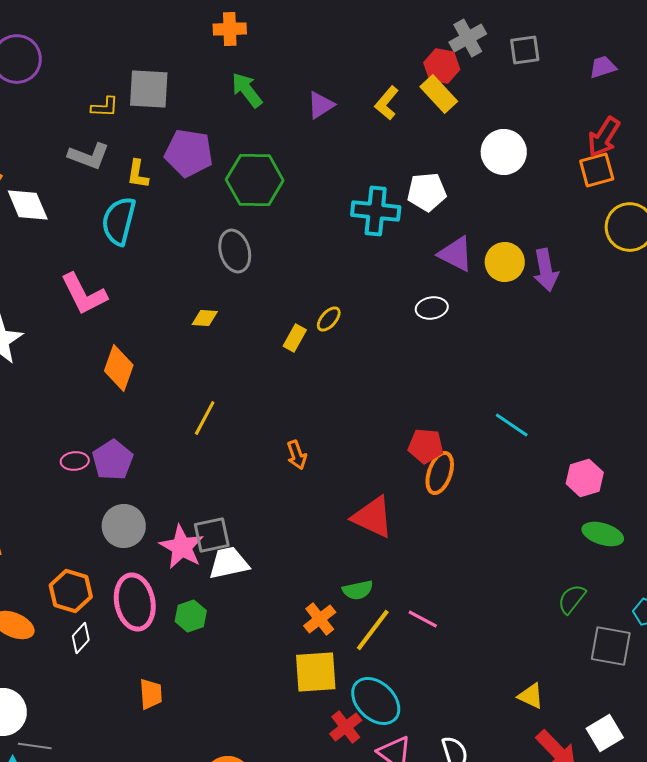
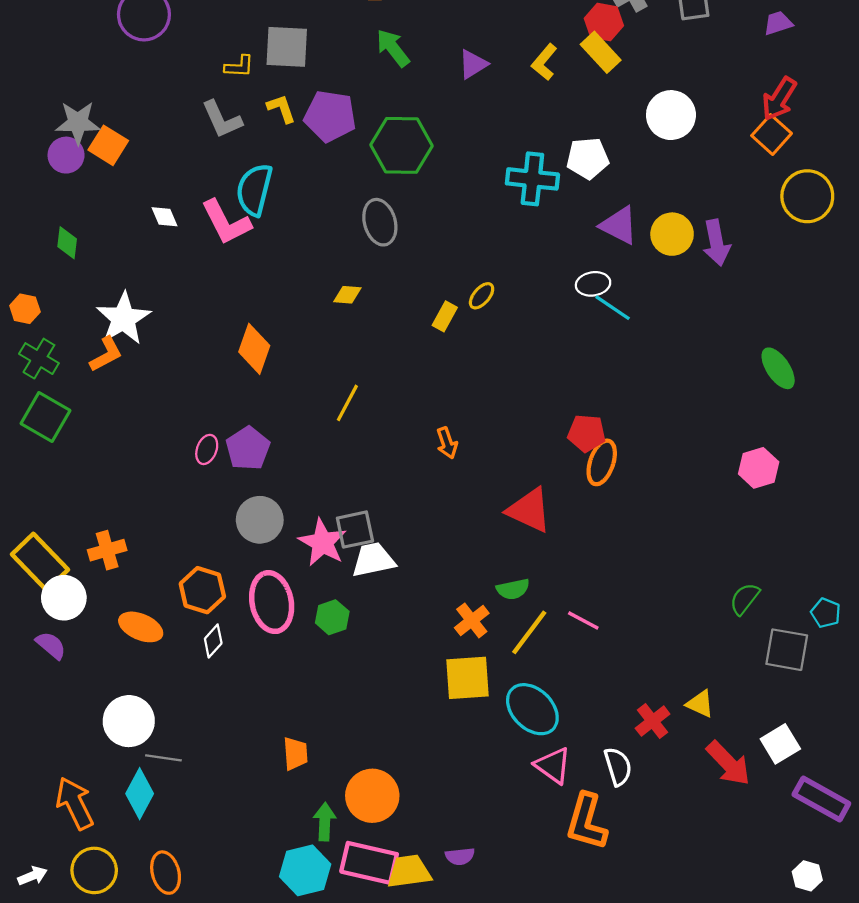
gray L-shape: (89, 156) -> (222, 119), turned 45
orange square: (597, 170) -> (772, 135), turned -33
yellow L-shape: (138, 174) -> (281, 109), moved, turned 152
white diamond: (28, 205) -> (164, 217), moved, size x0.6
pink L-shape: (84, 294) -> (226, 222), moved
cyan line: (512, 425) -> (613, 308), moved
pink ellipse: (75, 461) -> (207, 449), turned -64
green ellipse: (603, 534) -> (778, 368), moved, turned 39
orange trapezoid: (151, 694) -> (295, 754), moved
red cross: (346, 727) -> (653, 721), moved

